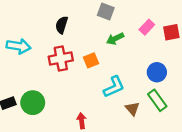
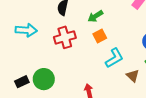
green arrow: (115, 39) -> (95, 16), moved
orange square: (91, 60) -> (100, 36), moved

